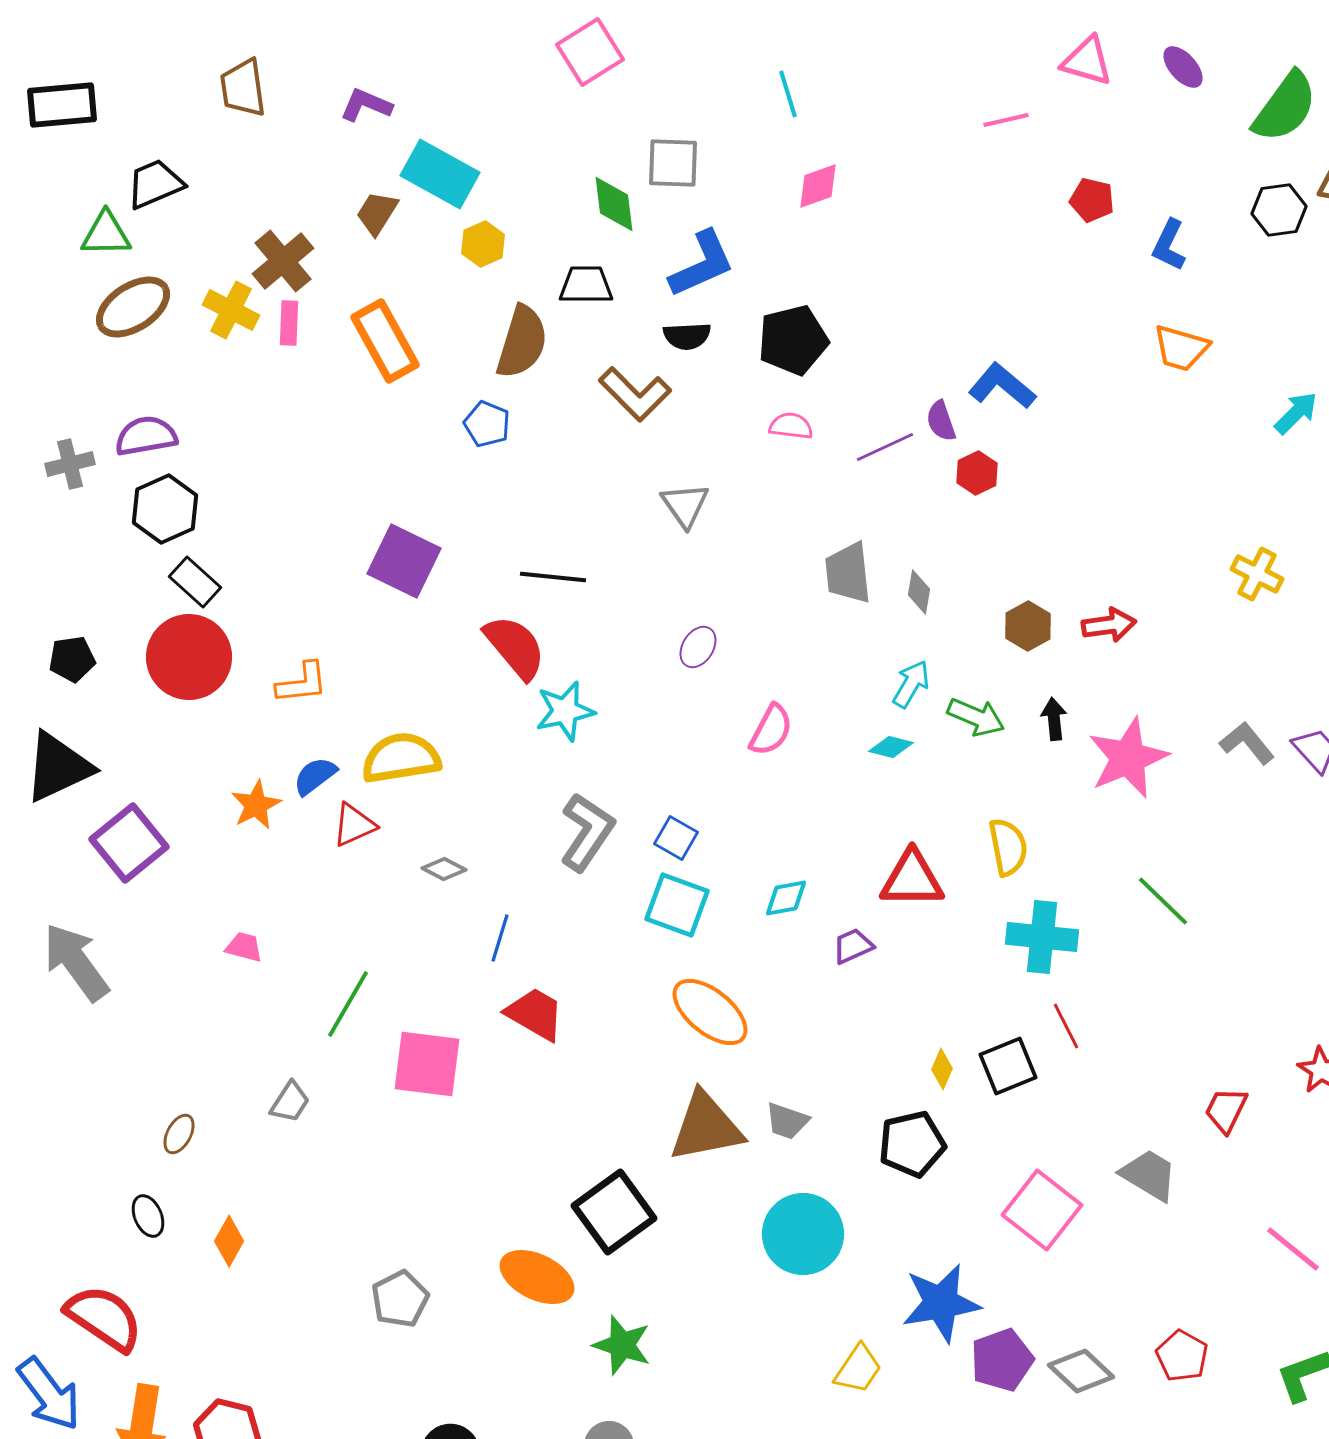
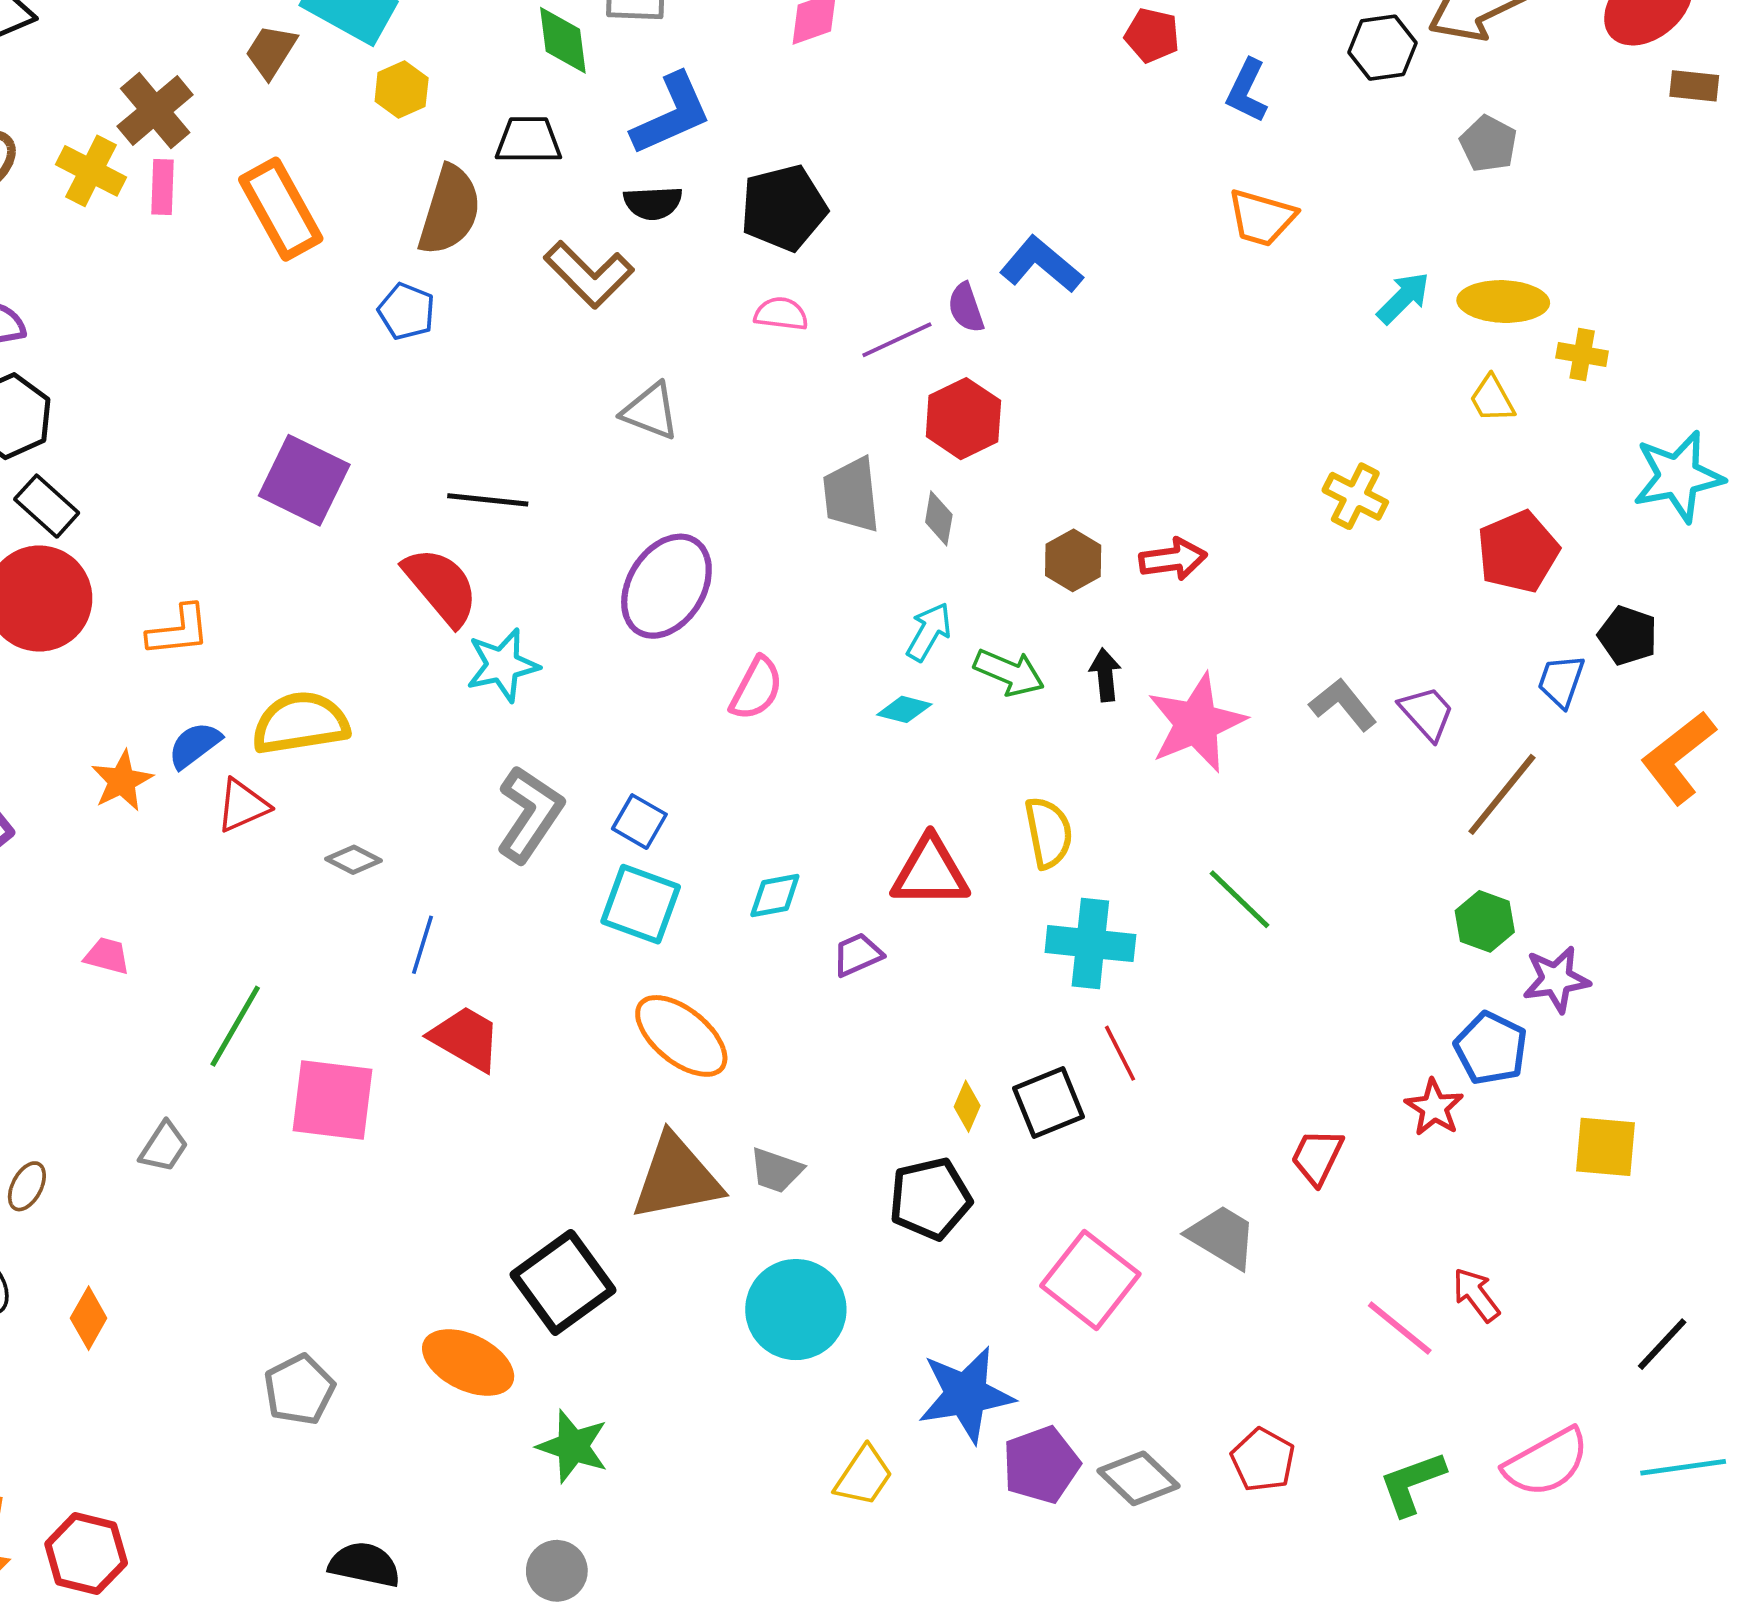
red hexagon: (977, 473) -> (963, 419), moved, size x1.5
gray triangle: (685, 505) -> (650, 411), turned -34
purple ellipse: (698, 647) -> (666, 586), size x2.0

